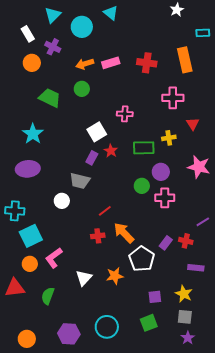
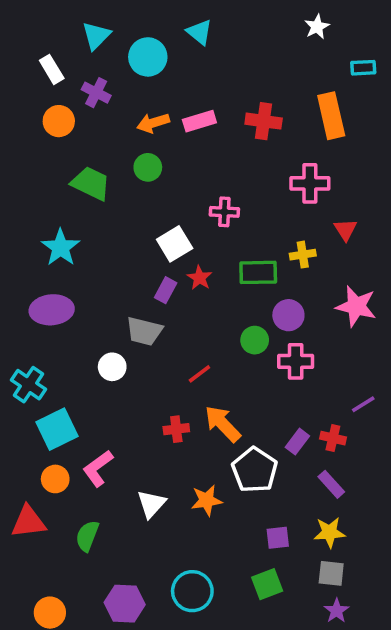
cyan cross: (15, 211) -> (28, 385), turned 30
red line: (105, 211) -> (199, 374), moved
purple rectangle: (196, 268) -> (331, 484), moved, turned 42
yellow star: (184, 294) -> (329, 532), turned -30

